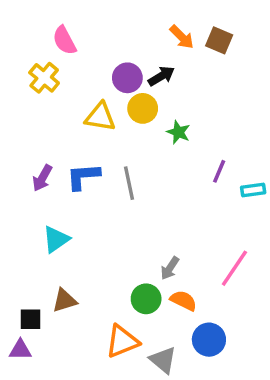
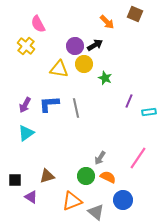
brown square: (219, 40) -> (135, 14), moved
cyan triangle: (56, 239) -> (26, 133), moved
brown triangle: (64, 300) -> (47, 176), moved
black square: (30, 319) -> (15, 180), moved
purple triangle: (20, 350) -> (31, 197), moved, turned 32

